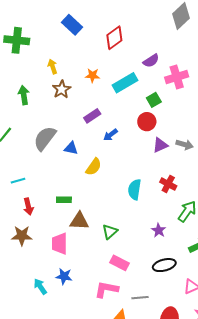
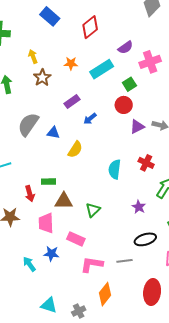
red arrow: (28, 207) -> (30, 194), moved
pink rectangle: (119, 263) -> (76, 239), moved
gray line: (140, 298) -> (125, 261), moved

